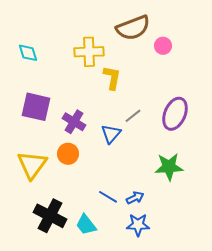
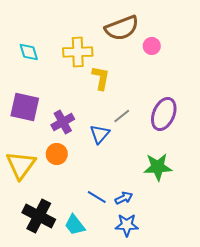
cyan diamond: (28, 53) -> (29, 52), moved
purple cross: (74, 122) -> (63, 122), turned 30

